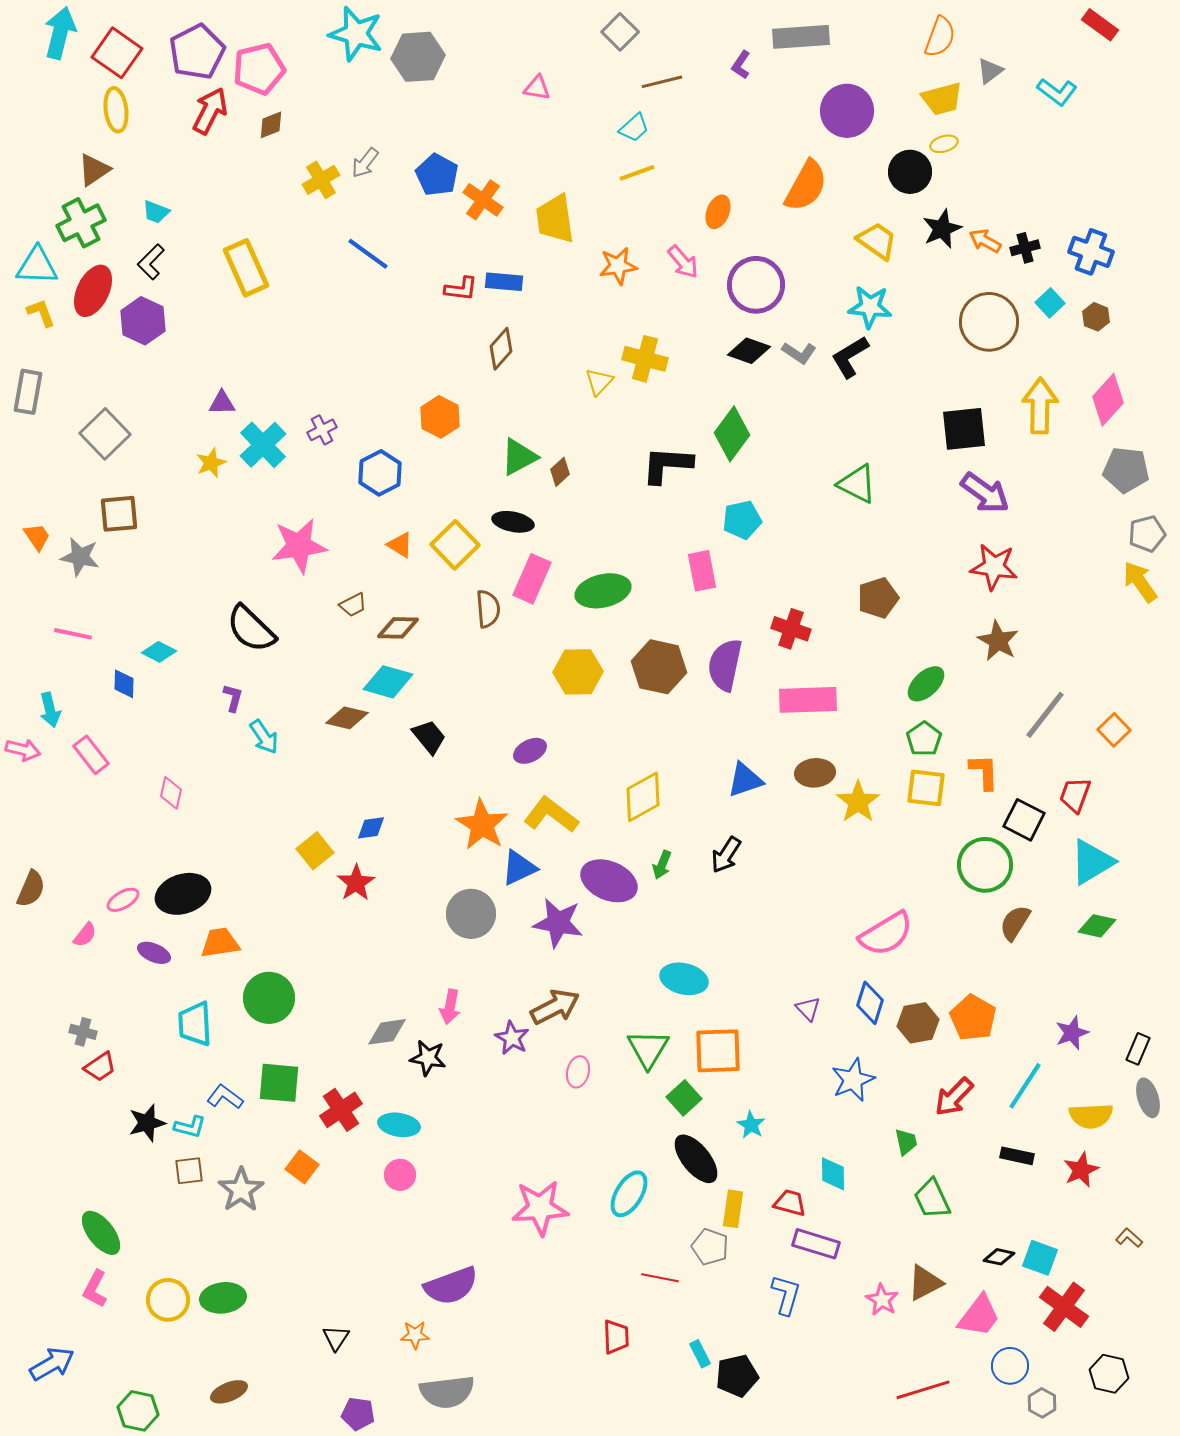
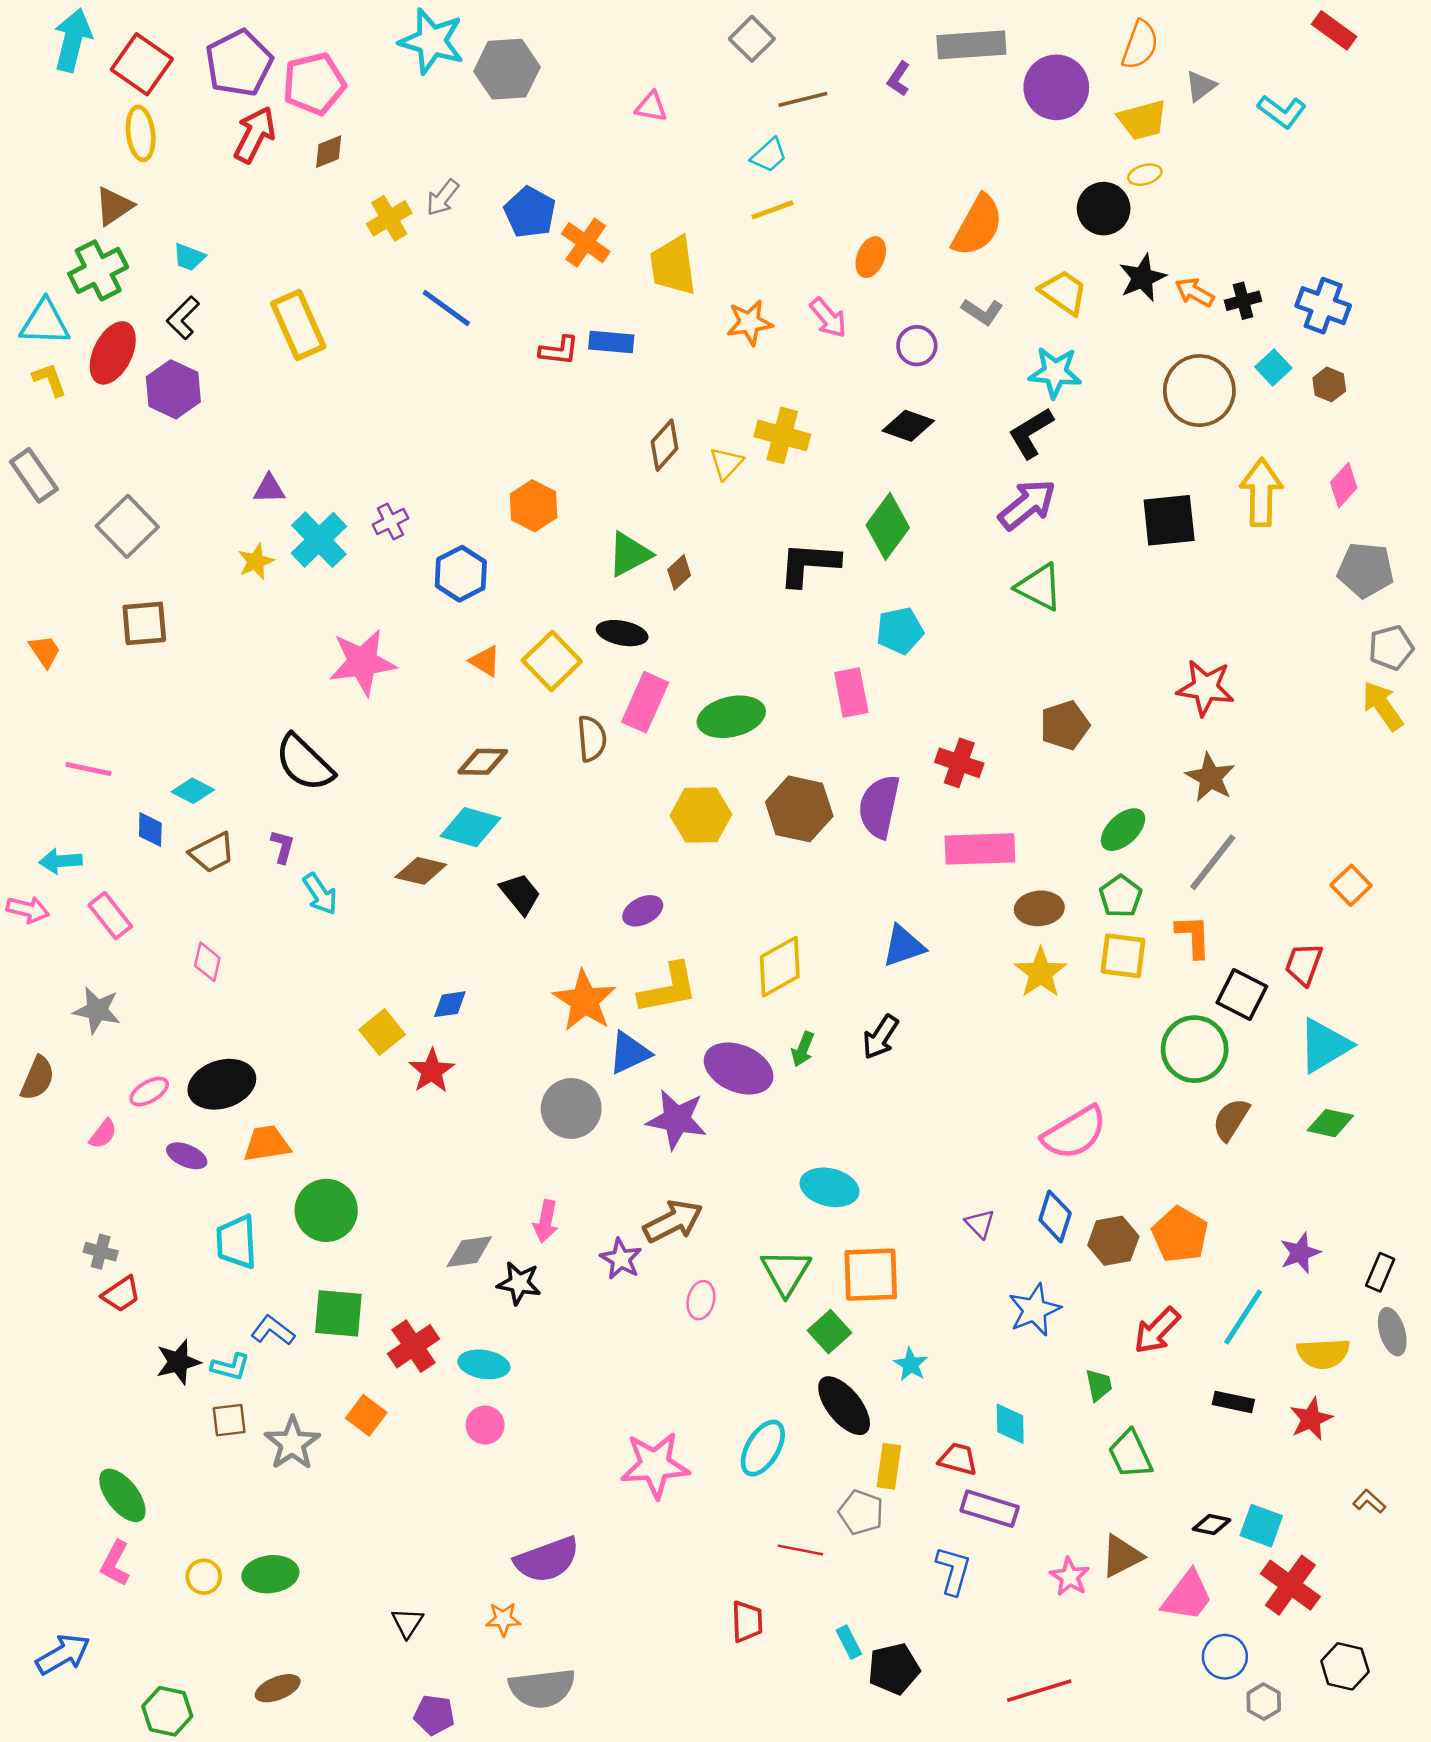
purple circle: (847, 111) -> (1056, 87), moved
purple circle: (756, 285) -> (917, 346), size x0.6
brown diamond: (501, 349) -> (665, 445), moved
gray L-shape: (799, 353) -> (982, 312), moved
gray rectangle: (28, 392) -> (34, 475), turned -45
pink diamond: (1108, 400) -> (1344, 485), size x0.7
purple arrow: (985, 493) -> (1027, 505), moved, turned -75
gray star: (80, 557) -> (97, 1010), moved
brown trapezoid: (353, 605) -> (212, 853), moved, size x1.4
cyan arrow: (50, 710) -> (61, 861), turned 100
gray line: (1045, 715) -> (1213, 862), moved
brown ellipse: (815, 773) -> (1039, 908), moved
yellow L-shape: (551, 815) -> (668, 988), turned 132
yellow circle: (168, 1300) -> (204, 1577), size x0.7
red line: (923, 1390) -> (1039, 1691), moved

